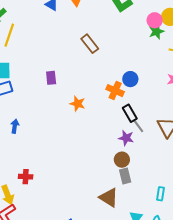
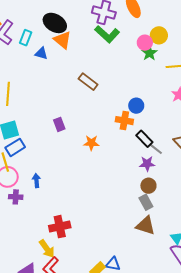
gray rectangle: (125, 176) -> (146, 202), moved
red cross: (26, 177) -> (60, 227), size x1.5

